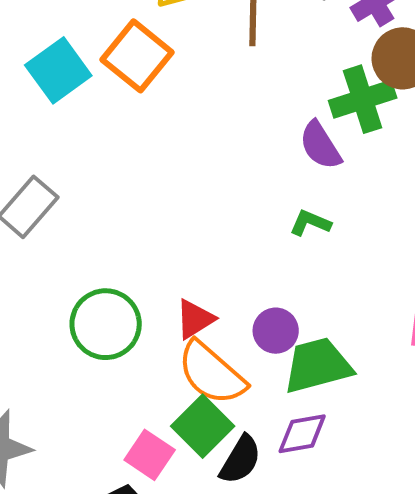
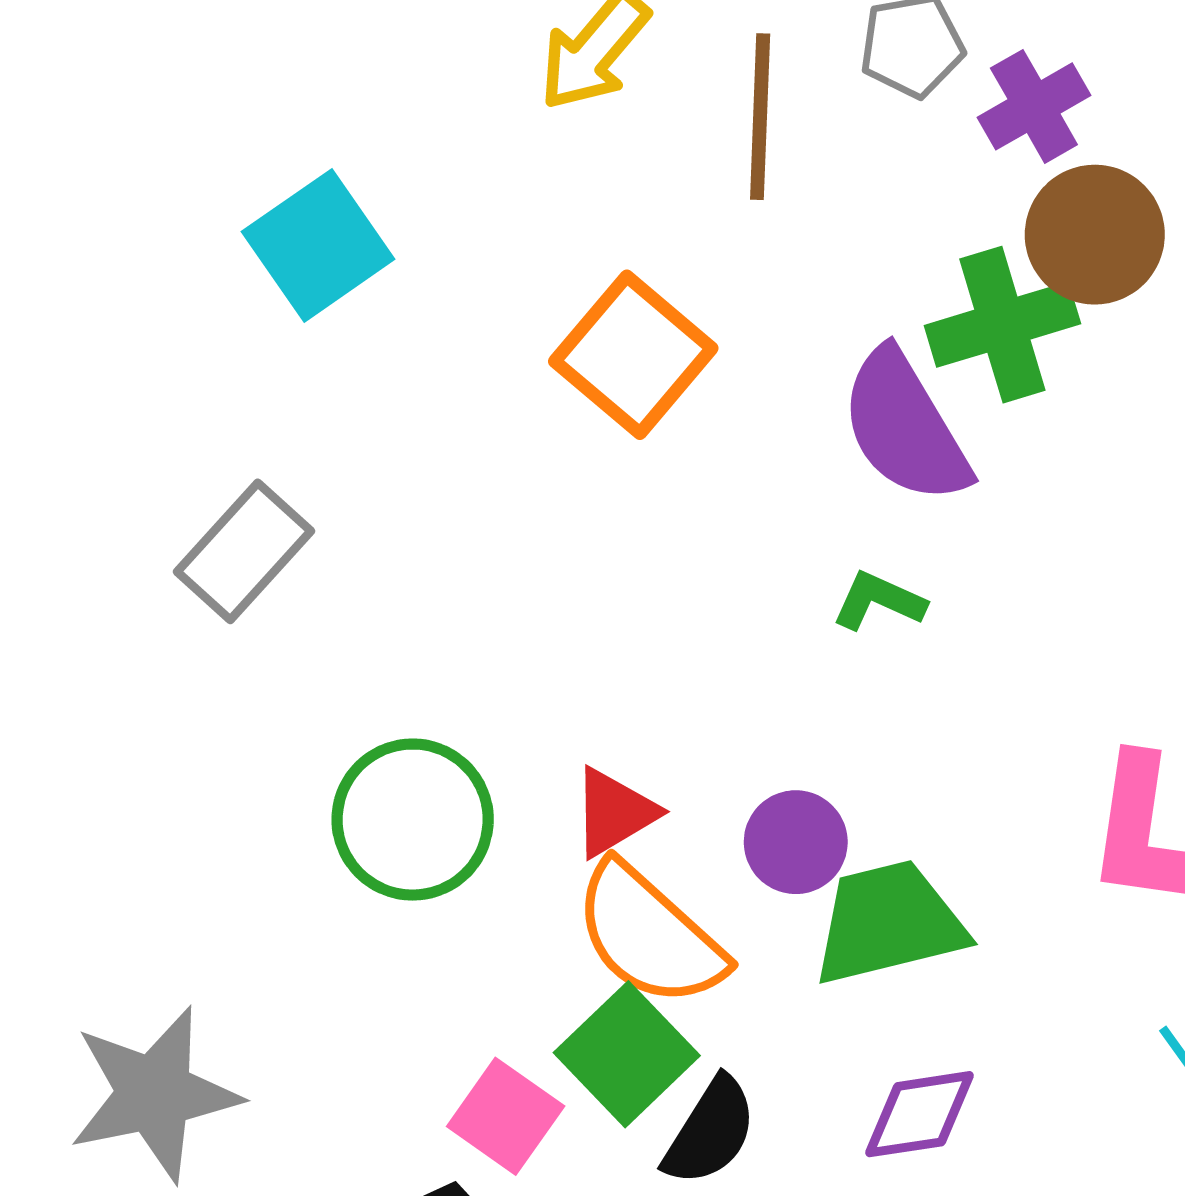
orange square: (137, 56) -> (633, 355), moved
purple semicircle: (320, 145) -> (905, 427), size x1.4
purple diamond: (302, 434) -> (919, 1114), moved

